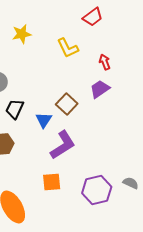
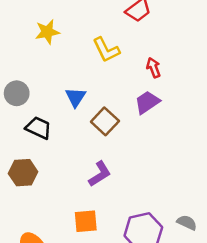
black trapezoid: (15, 109) -> (38, 128), turned 90
blue triangle: (44, 120) -> (76, 97), moved
purple L-shape: (63, 145) -> (100, 174), size x0.7

